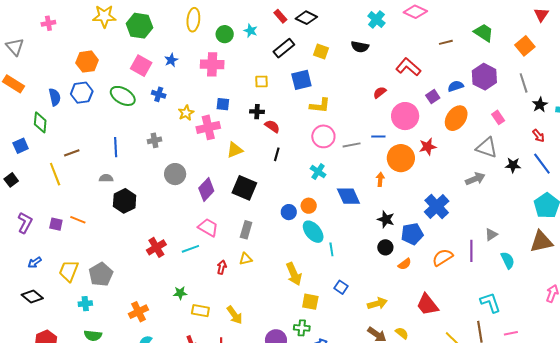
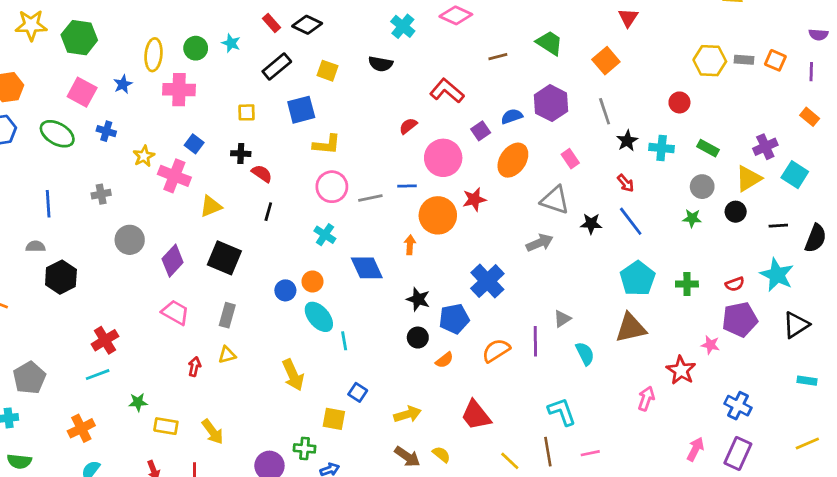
yellow ellipse: (193, 20) -> (153, 55), moved
blue square: (223, 104) -> (194, 144), turned 32
pink cross: (208, 127) -> (174, 176), turned 35
cyan line: (190, 249) -> (98, 375), moved
yellow square: (310, 302) -> (334, 419), moved

